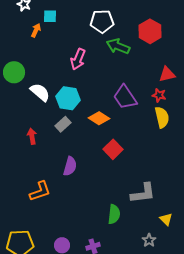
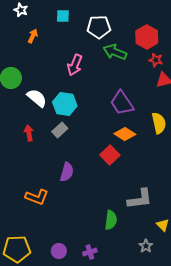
cyan square: (50, 16) -> (63, 16), moved
red star: (159, 95) -> (156, 60), moved
orange diamond: (99, 118) -> (125, 134), moved
red arrow: (32, 136) -> (29, 133), moved
orange L-shape: (40, 191) -> (37, 197), turned 40

